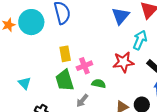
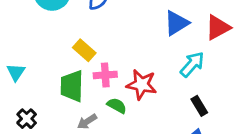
yellow rectangle: (65, 54) -> (84, 50), turned -56
red star: (123, 62) -> (142, 85), moved

